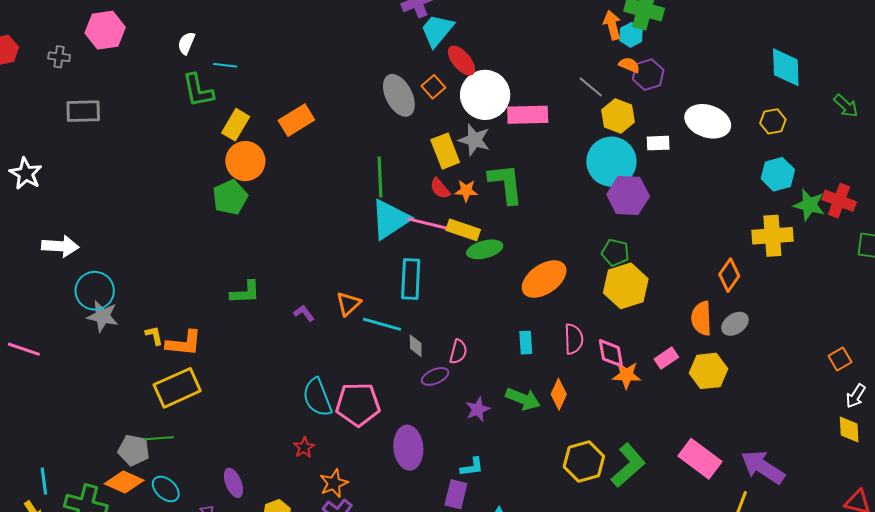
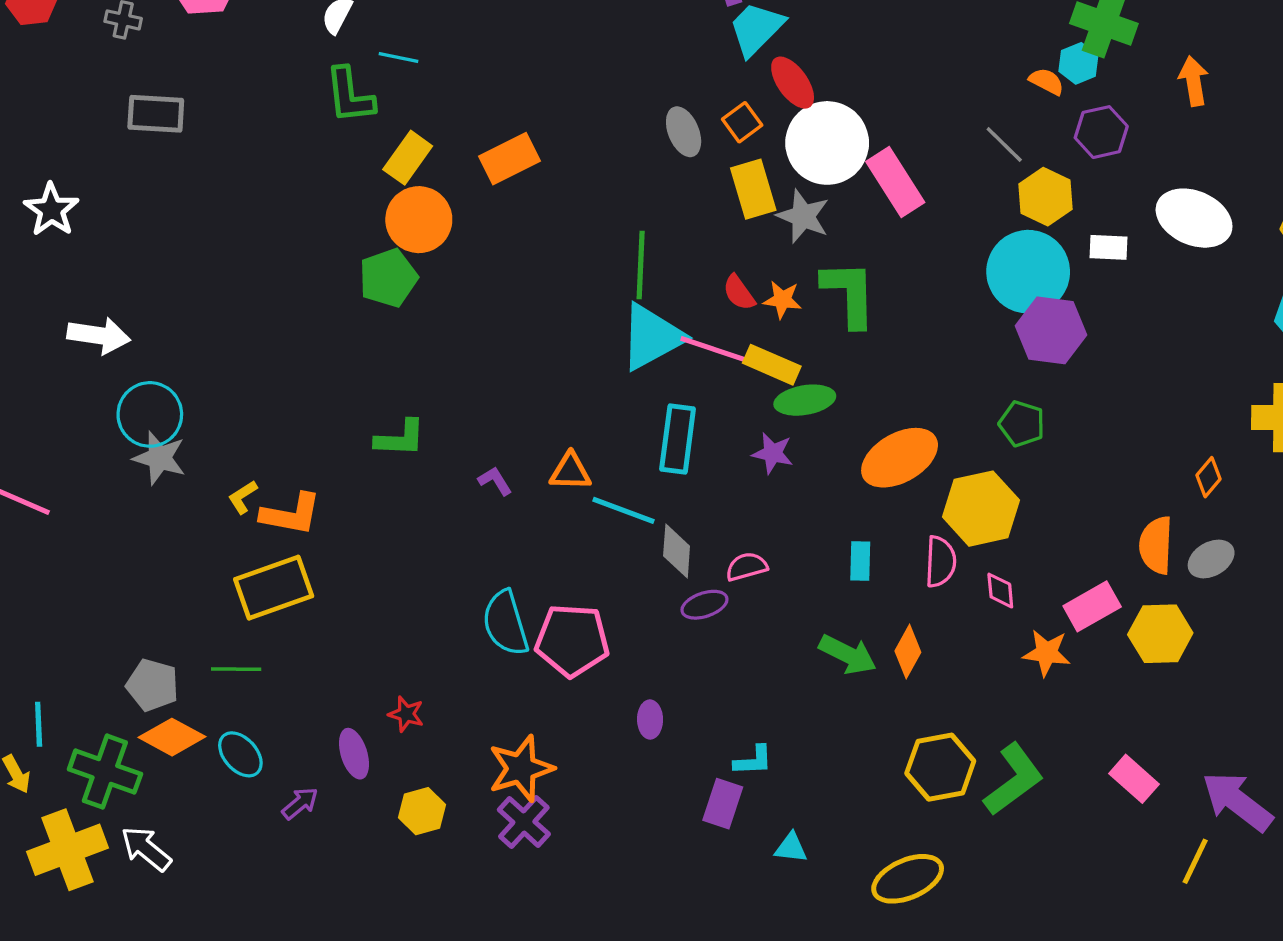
orange arrow: (612, 25) -> (1194, 81), moved
orange semicircle: (629, 65) -> (1047, 81), moved
gray ellipse: (399, 95) -> (684, 132), size x0.7
pink rectangle: (528, 115) -> (895, 182), turned 54
yellow rectangle: (445, 151) -> (753, 189), moved
orange diamond: (729, 275) -> (1208, 477), size x0.7
yellow hexagon: (626, 286) -> (981, 509), moved
orange triangle: (348, 304) -> (570, 472), turned 40
yellow L-shape: (154, 335) -> (243, 497), turned -115
gray diamond: (416, 346) -> (677, 551), size x1.4
pink semicircle: (458, 352) -> (747, 567), turned -125
pink diamond: (611, 353) -> (1000, 591), size x0.7
pink rectangle: (666, 358) -> (1092, 606), size x1.4
orange star: (627, 375) -> (1047, 653), moved
purple star: (478, 409) -> (773, 453), moved, turned 30
red star: (304, 447) -> (406, 714), moved, turned -30
purple ellipse: (408, 448) -> (650, 720), size x0.5
gray pentagon: (134, 450) -> (152, 685), moved
pink rectangle: (700, 459) -> (1134, 779), size x0.7
orange star: (334, 483) -> (521, 768), size x1.4

